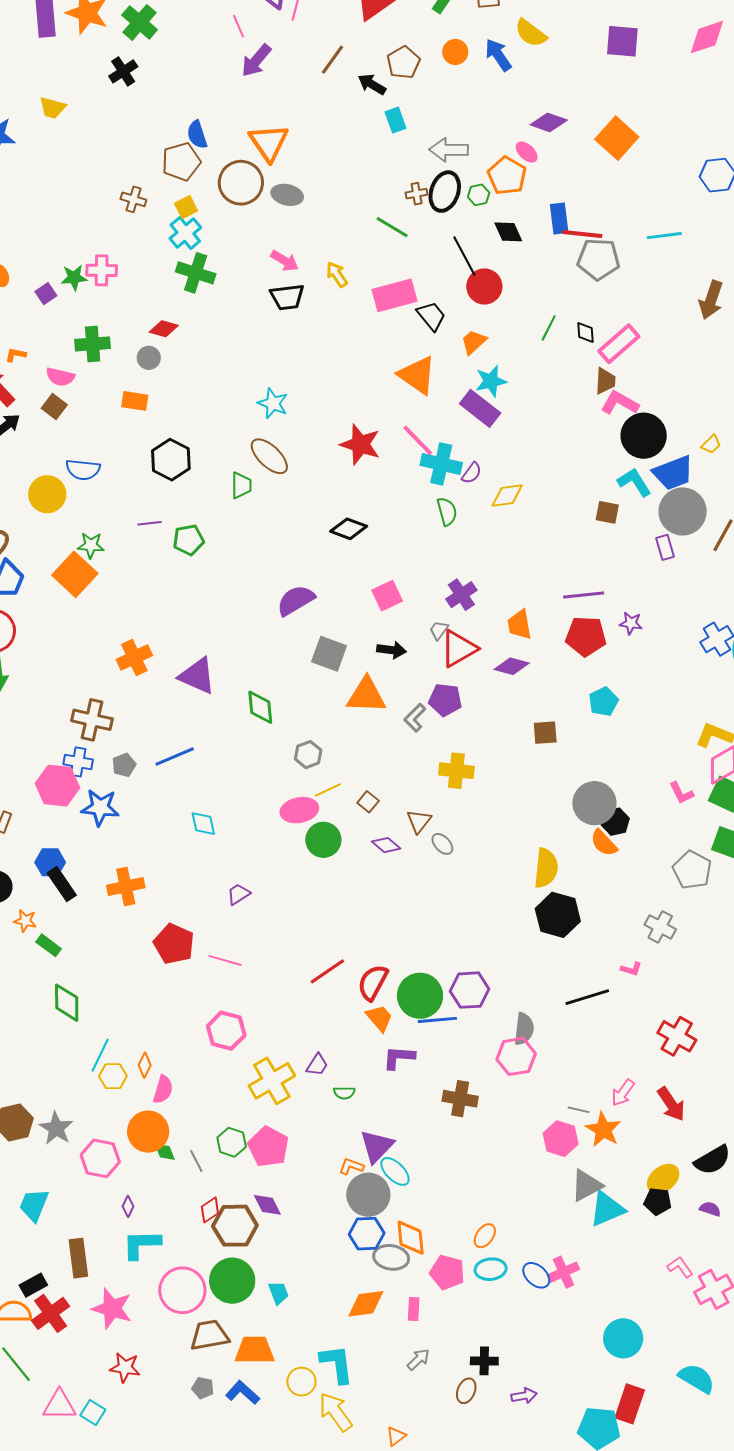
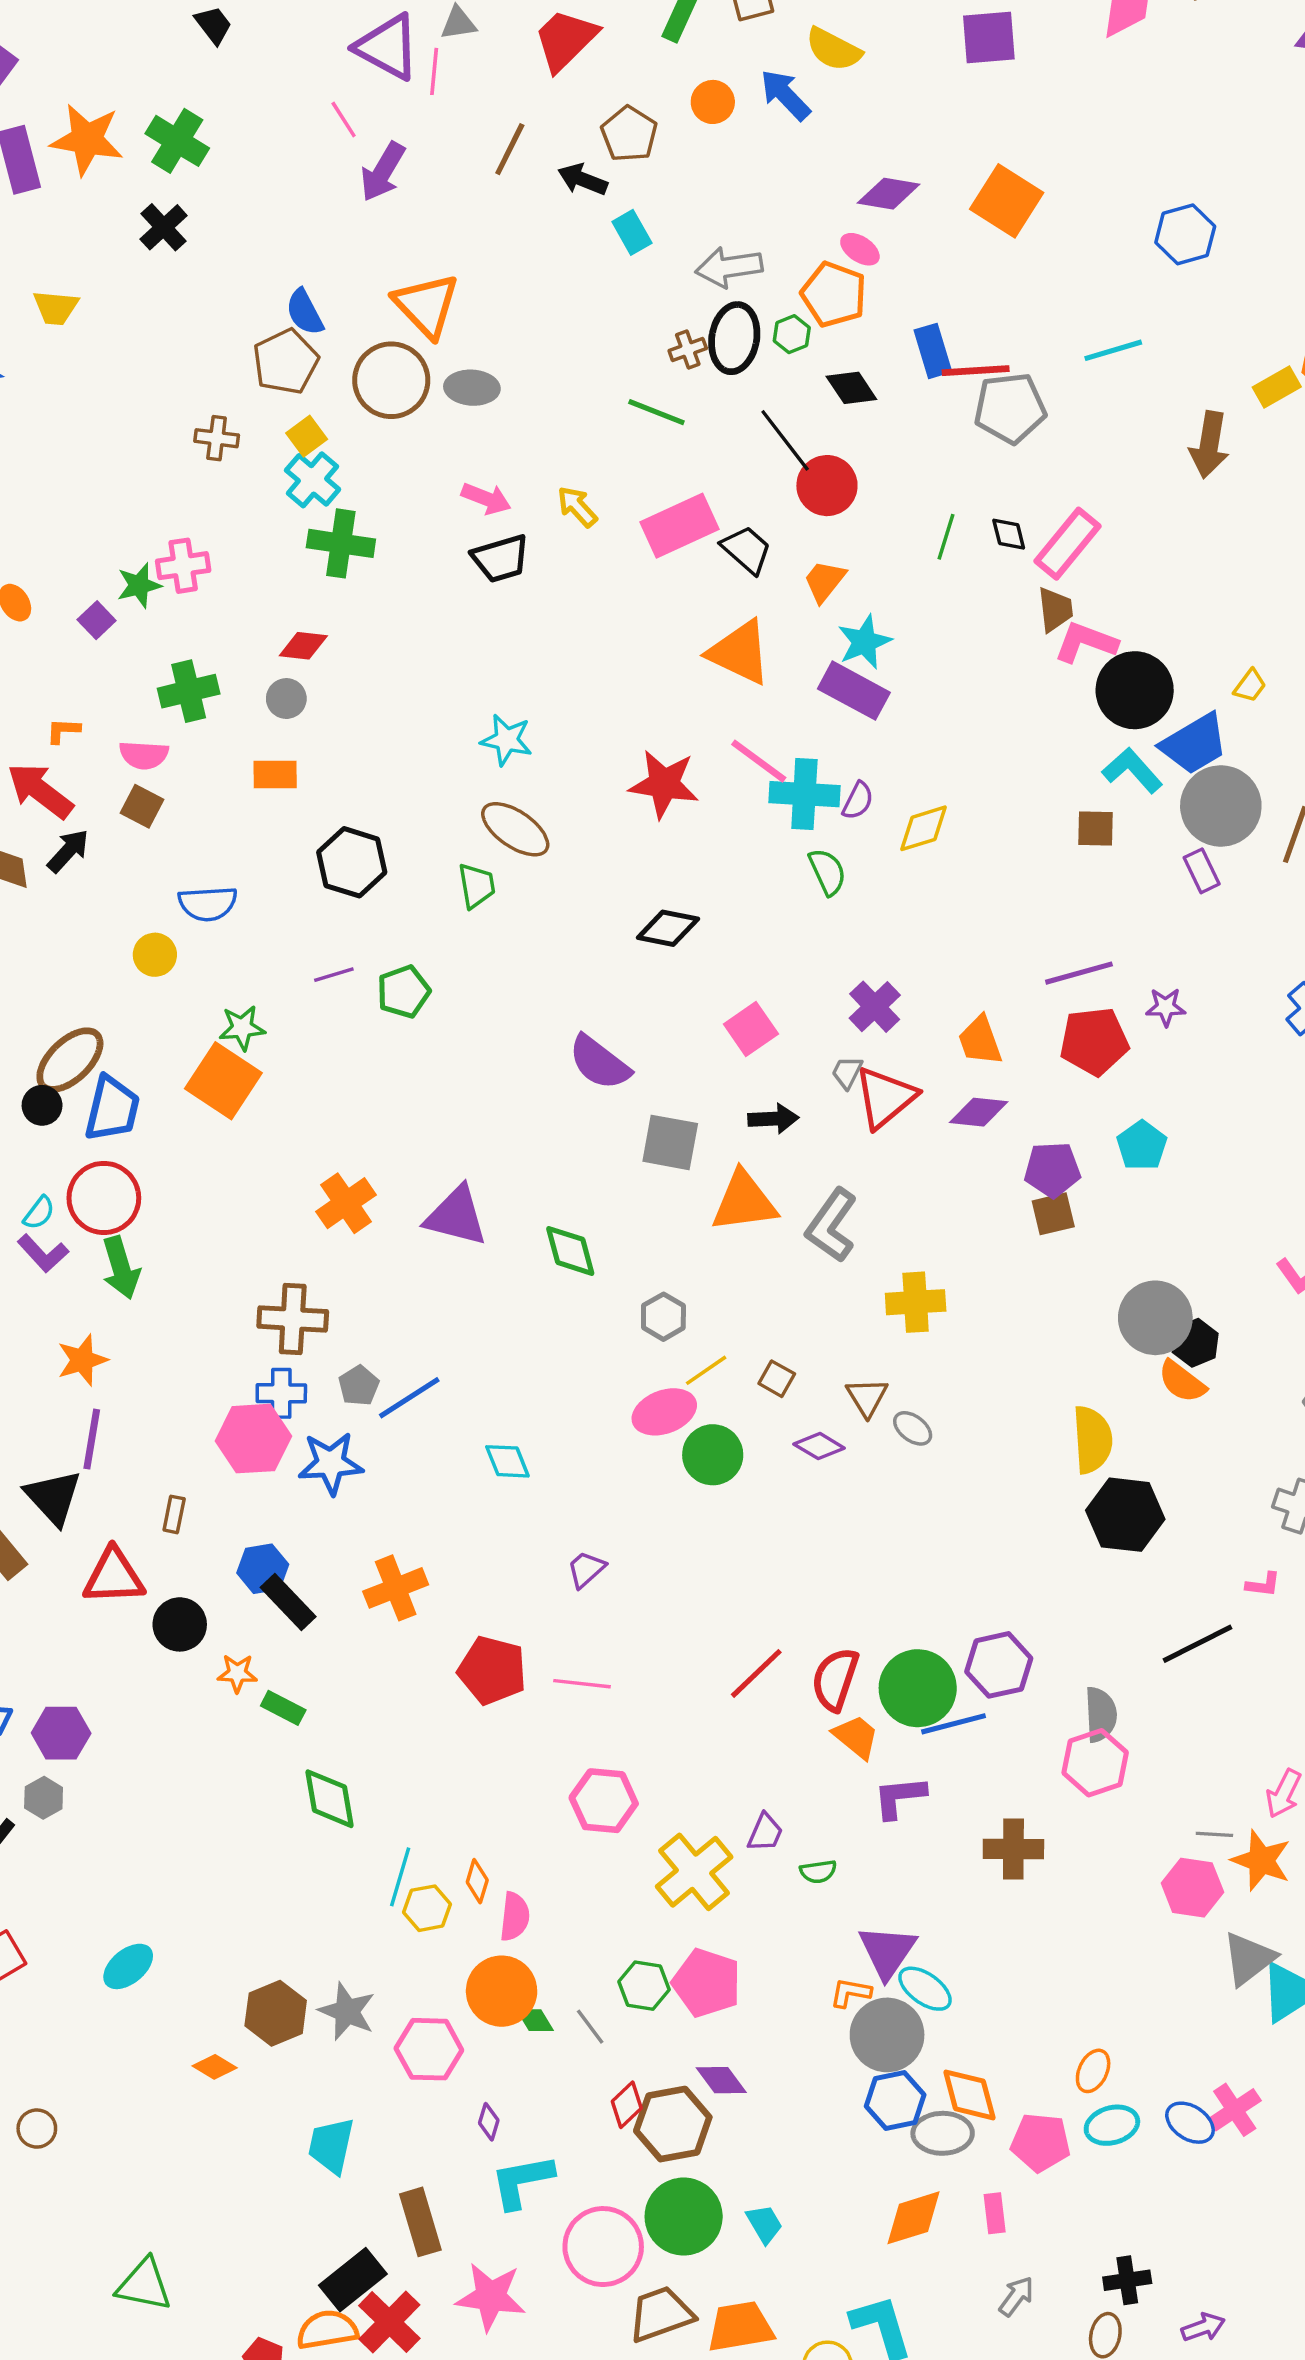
yellow circle: (47, 494) -> (155, 955), size x0.7
purple semicircle: (296, 600) -> (599, 1063), turned -102
purple pentagon: (445, 700) -> (1052, 1170), moved
gray L-shape: (415, 718) -> (831, 1225), size x1.5
blue line: (175, 757) -> (409, 1398), moved
black rectangle: (33, 1285) -> (353, 2280), size x1.4

